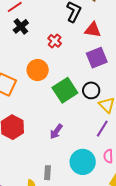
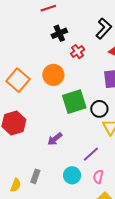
black cross: (21, 26) -> (59, 33), moved
purple line: (102, 129) -> (91, 154), moved
cyan circle: (83, 162) -> (72, 175), size x0.7

